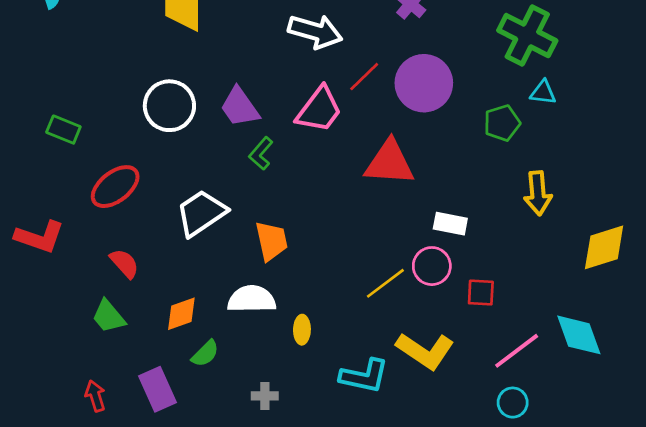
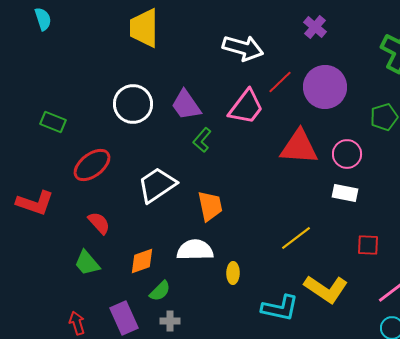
pink circle: (432, 266) -> (347, 154), moved
gray cross: (265, 396) -> (170, 321), moved

